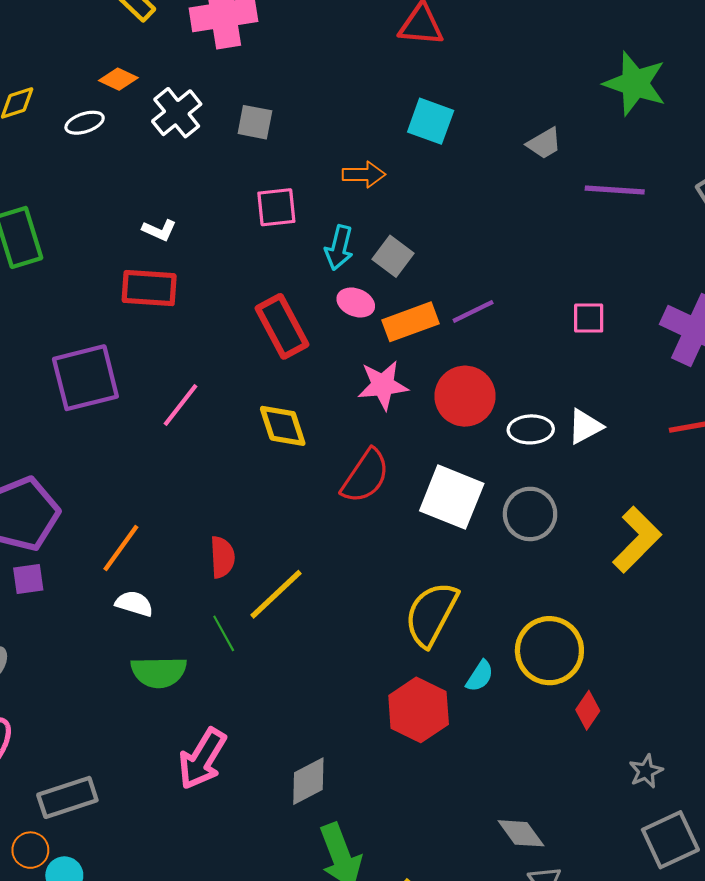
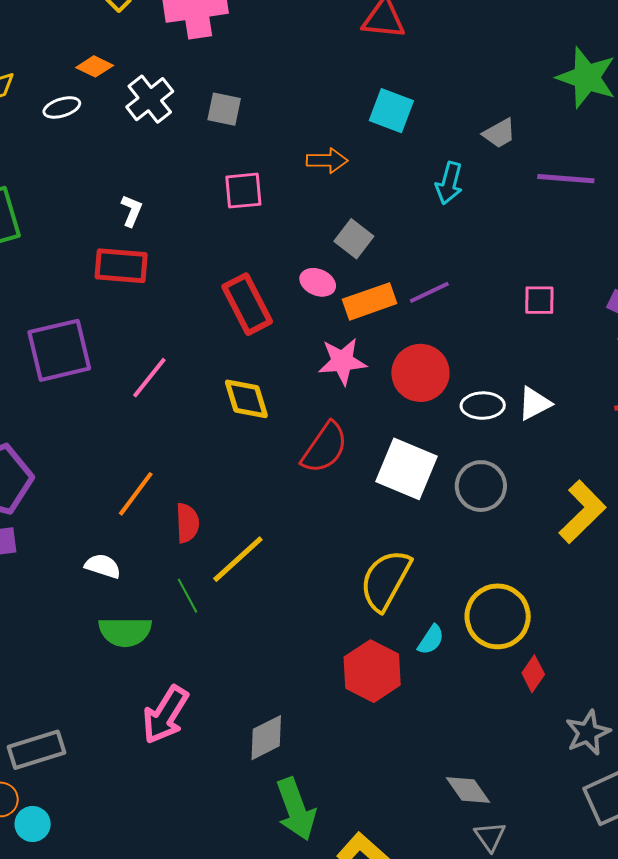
white L-shape: (159, 230) -> (132, 211), turned -92
cyan arrow: (339, 248) -> (449, 183), moved
orange line: (121, 548) -> (136, 494), moved
gray star: (646, 771) -> (588, 733), size x1.4

